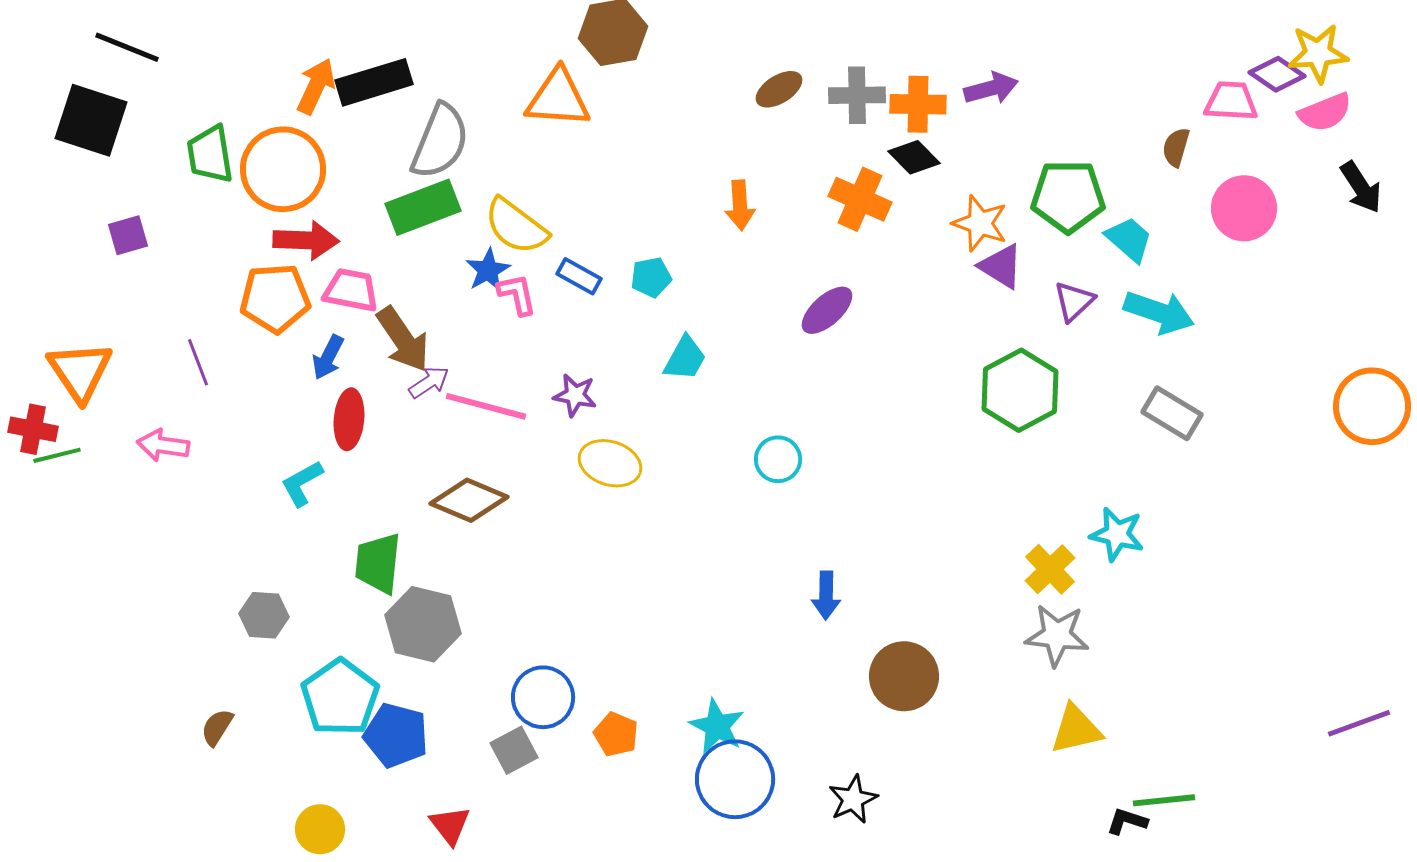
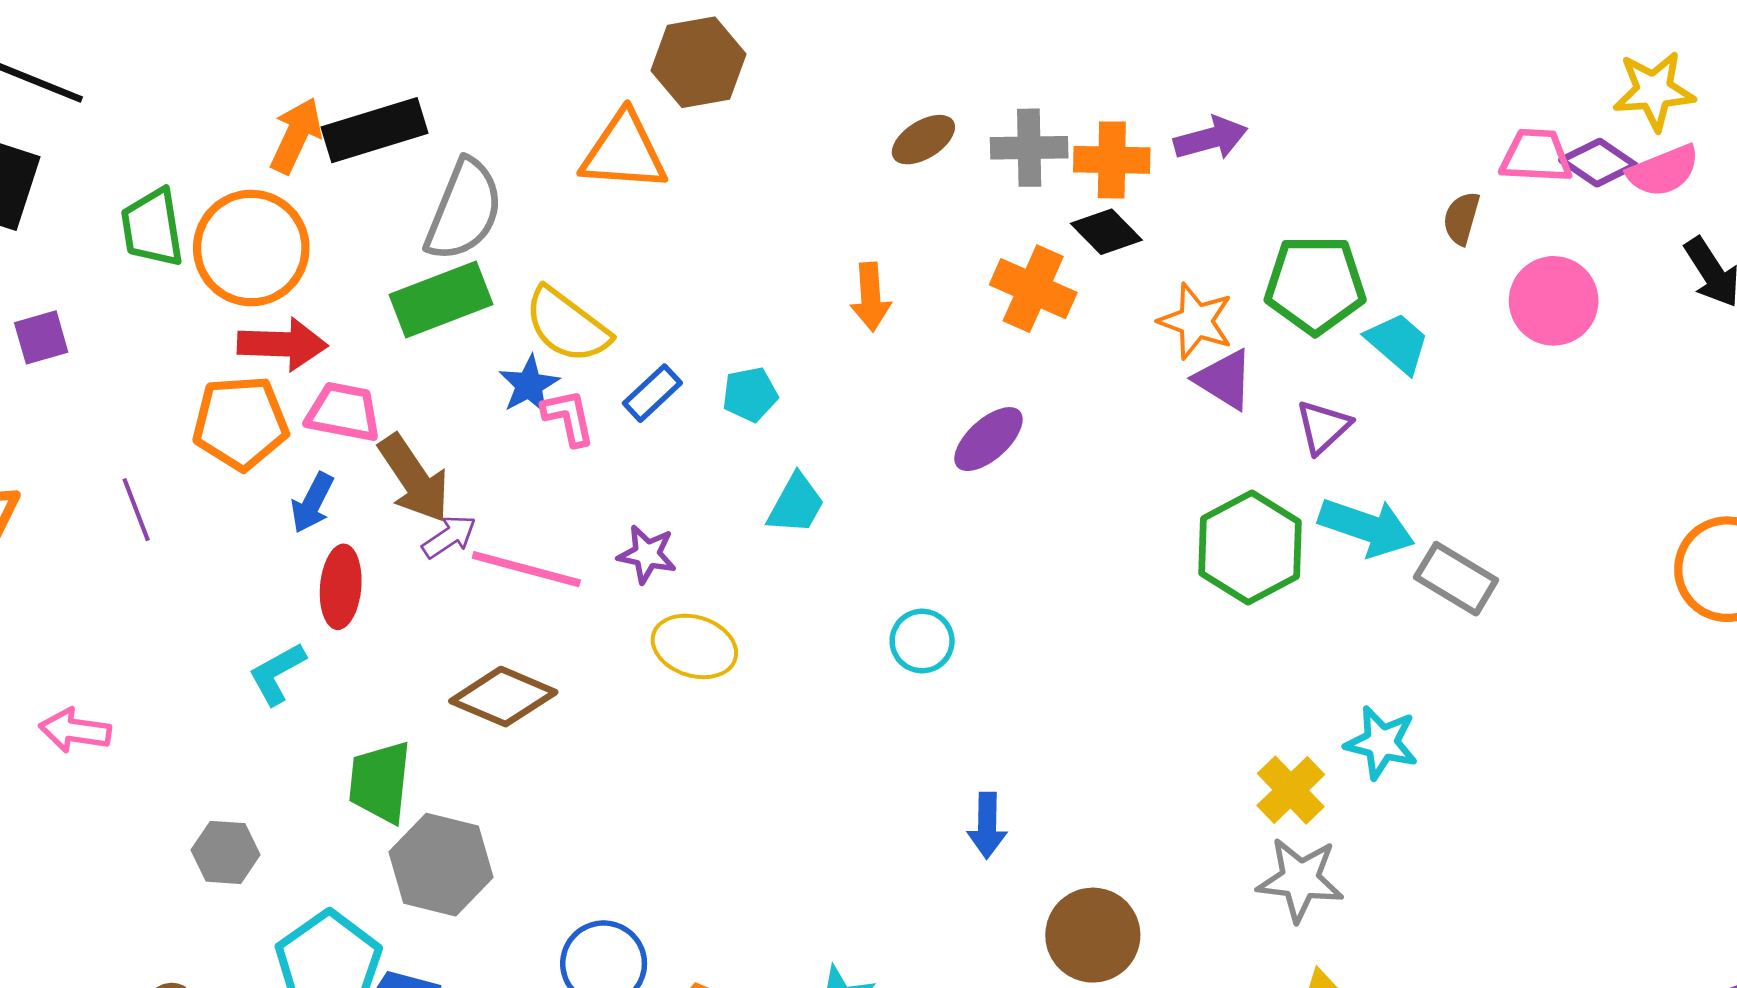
purple diamond: (1277, 74) -> (1598, 163), moved
blue rectangle: (579, 276) -> (652, 393), turned -72
cyan arrow: (1159, 312) -> (1367, 527), moved
pink arrow: (163, 445) -> (75, 730), moved

